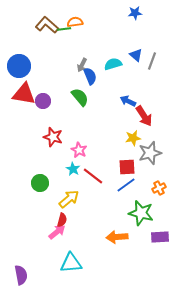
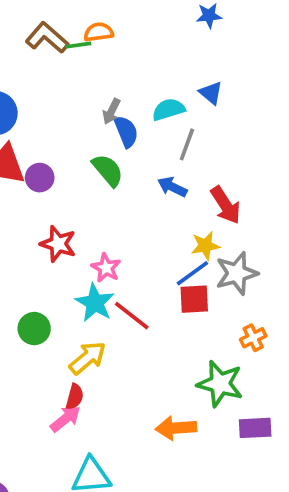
gray line: (152, 61) -> (187, 144), moved
blue arrow: (128, 101) -> (172, 187), moved
cyan star: (73, 169) -> (95, 303), size x1.5
blue line: (126, 185) -> (192, 273), moved

